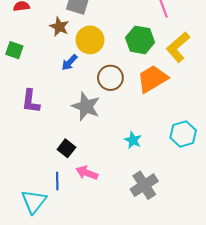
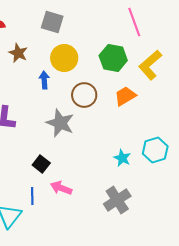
brown star: (59, 27) -> (18, 53), moved
blue arrow: (70, 62) -> (44, 80), turned 132
orange trapezoid: (152, 79) -> (125, 96), size x0.7
cyan star: (133, 140) -> (122, 158), moved

